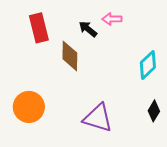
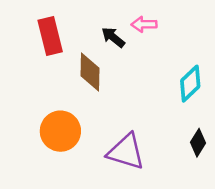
orange circle: (29, 107) -> (60, 131), moved

